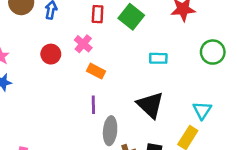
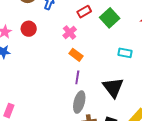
red rectangle: (98, 14) -> (84, 12), turned 48
red circle: (51, 54) -> (29, 29), moved
purple line: (93, 105) -> (77, 77), moved

